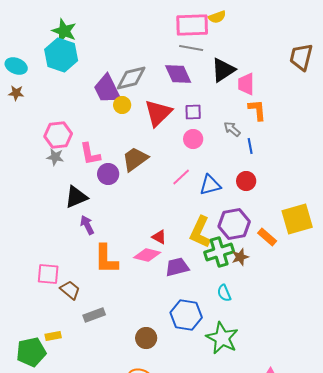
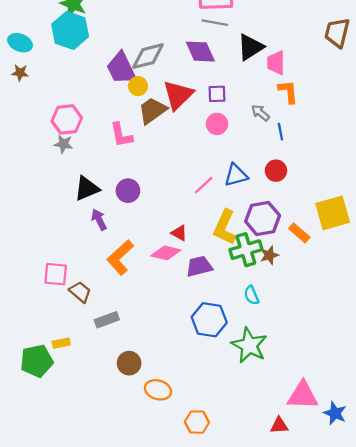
pink L-shape: (90, 154) -> (121, 135), moved
brown trapezoid: (135, 159) -> (152, 111), moved
purple circle: (108, 174) -> (128, 191), moved
pink line: (181, 177) -> (204, 185), moved
orange L-shape: (106, 259) -> (120, 257), turned 48
brown circle: (146, 338) -> (129, 363), moved

